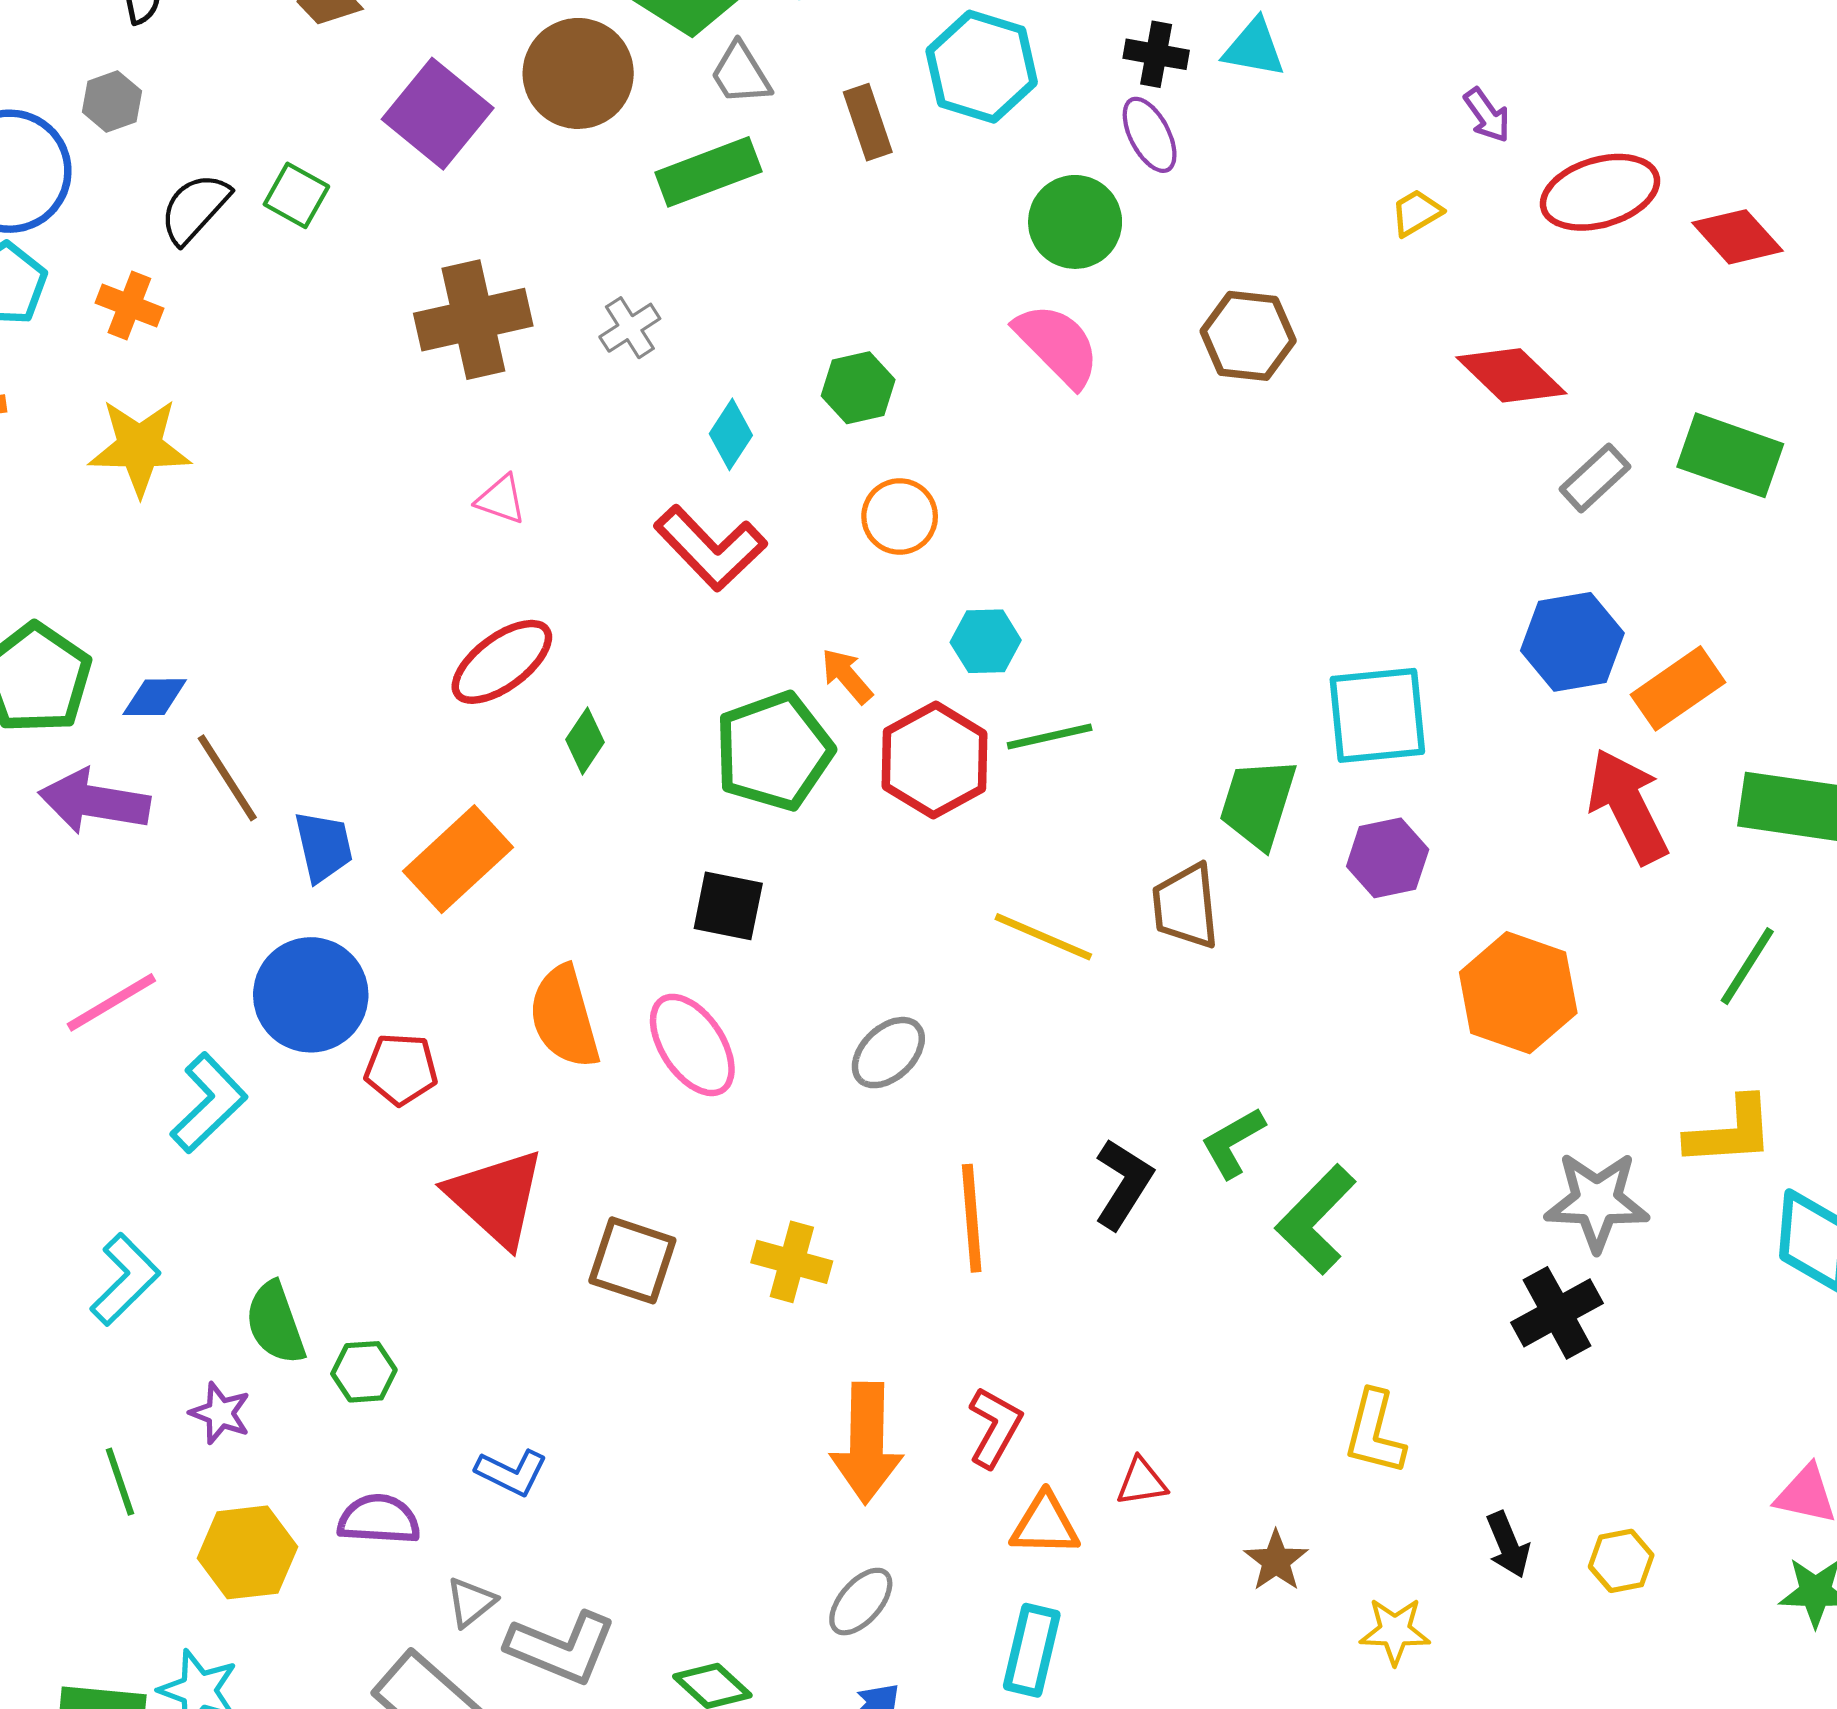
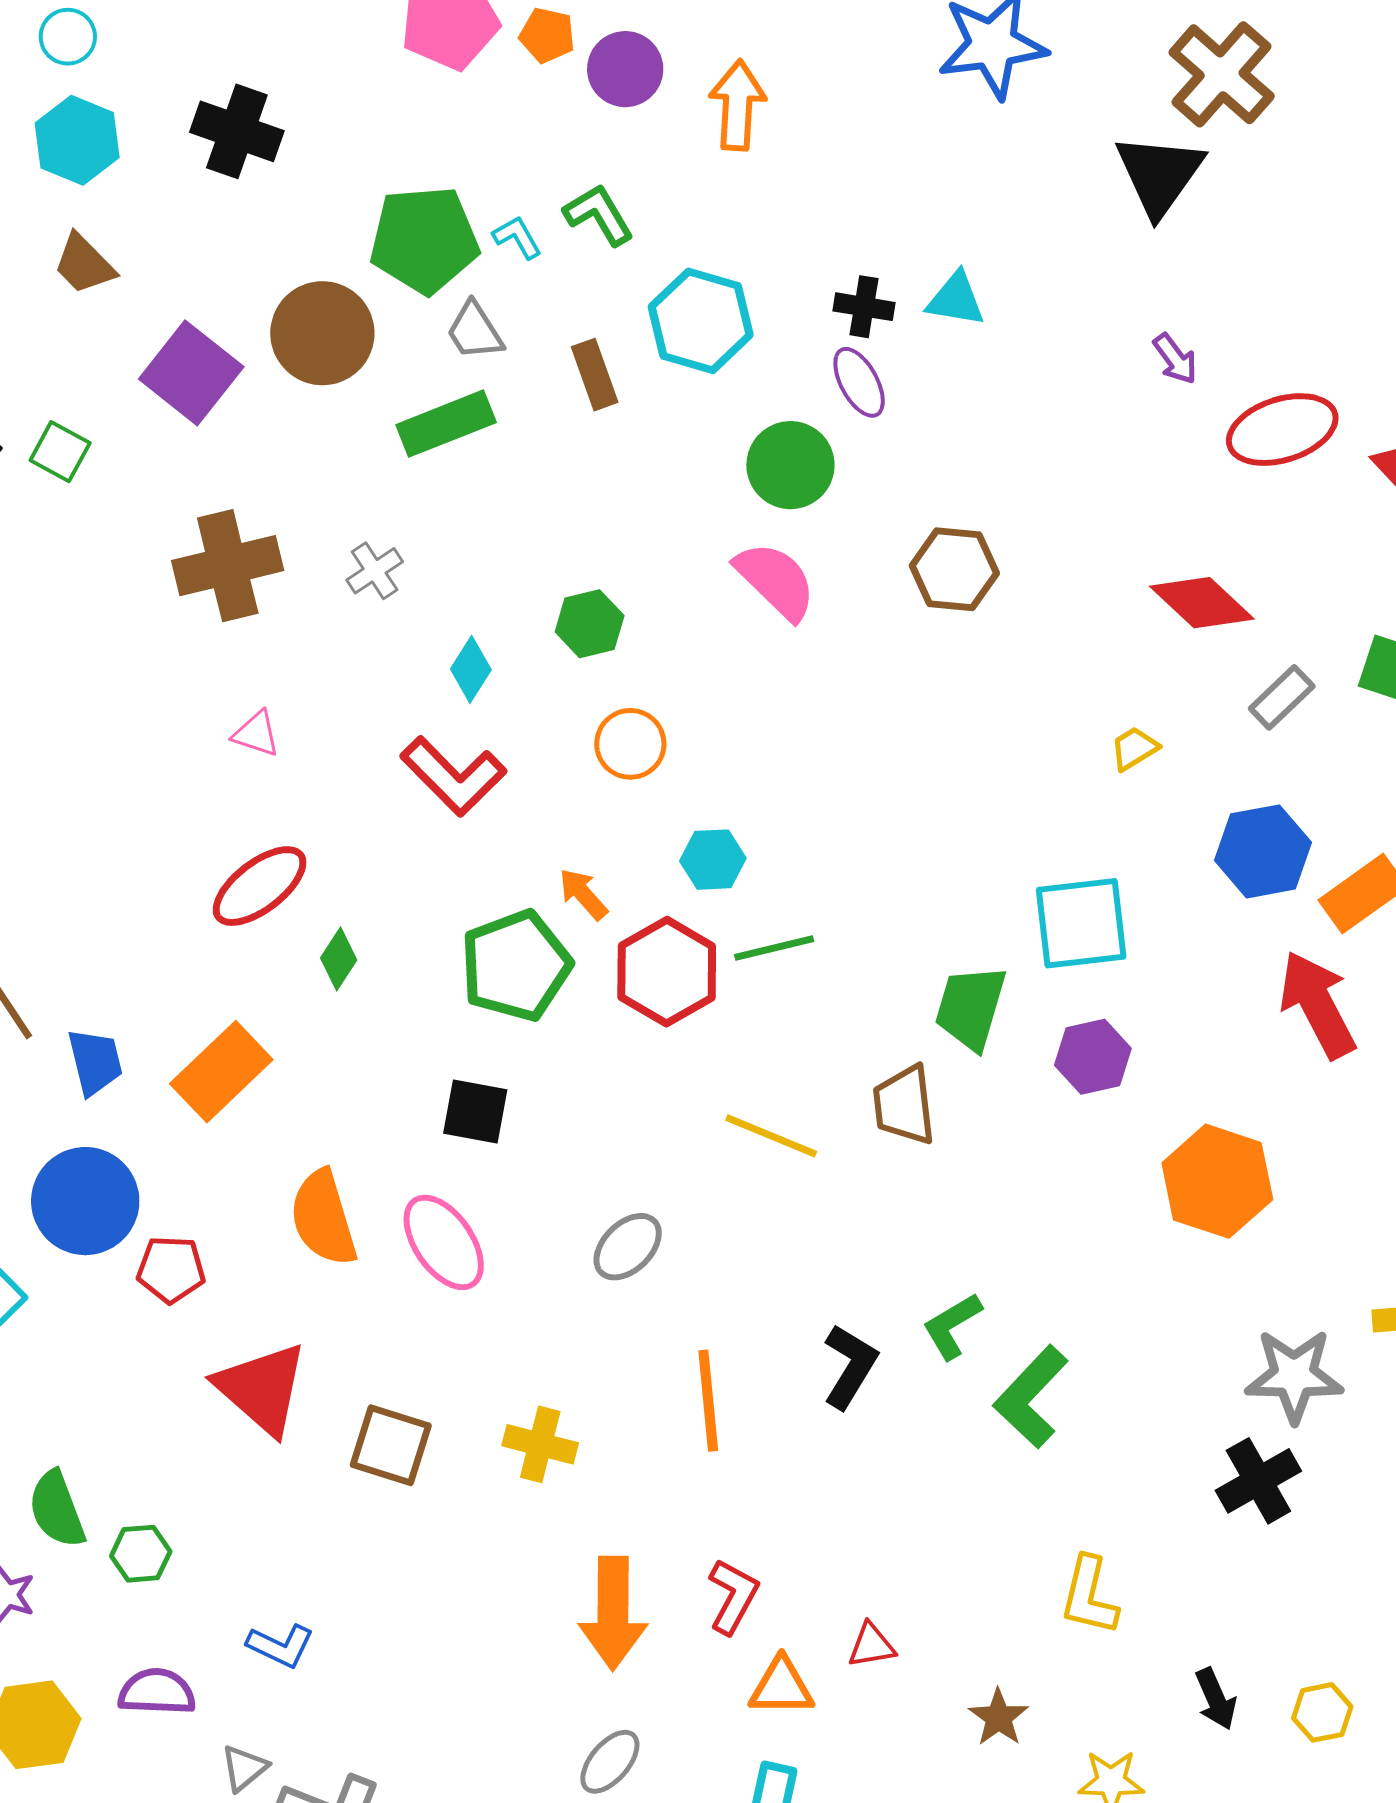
yellow trapezoid: (1416, 213) -> (1134, 748), moved

